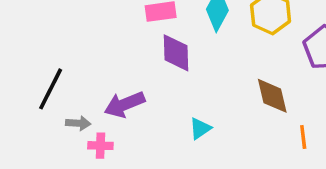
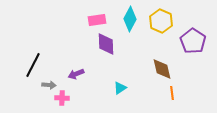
purple arrow: (125, 104) -> (76, 74), size x0.7
orange line: (303, 137) -> (172, 93), moved

